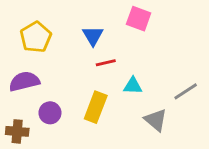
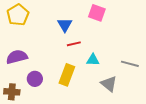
yellow pentagon: (36, 37) -> (18, 15), moved
gray line: (186, 91) -> (130, 64), turned 48

